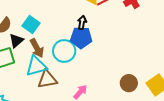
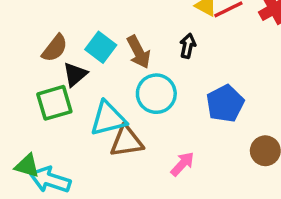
blue pentagon: (81, 38) -> (225, 103), moved, turned -30
brown arrow: (37, 48) -> (139, 52), moved

